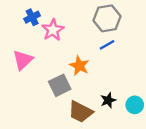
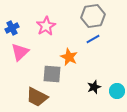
blue cross: (32, 17) -> (12, 28), moved
gray square: (60, 85) -> (52, 74), turned 30
brown trapezoid: (80, 112) -> (37, 97), moved

